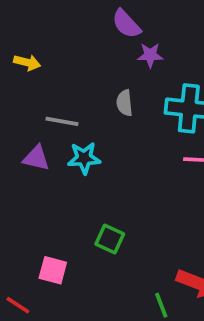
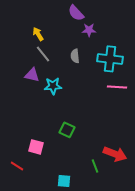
yellow arrow: (27, 63) -> (38, 34), moved, turned -136
gray line: (62, 121) -> (43, 54), moved, turned 42
purple triangle: (36, 158) -> (32, 75), moved

